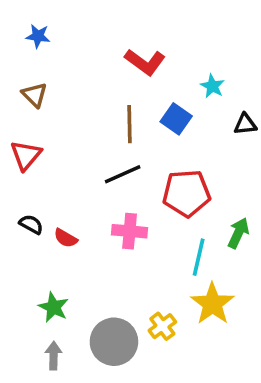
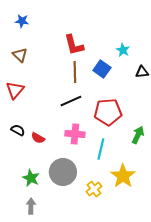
red L-shape: (145, 62) -> (74, 45), moved, turned 40
cyan line: (199, 257) -> (101, 149), moved
gray circle: (114, 342) -> (63, 172), moved

